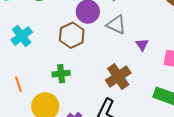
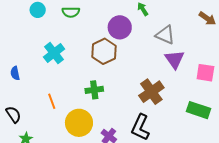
gray triangle: (116, 25) -> (165, 35), moved
purple triangle: (142, 45) -> (175, 59), size x1.5

